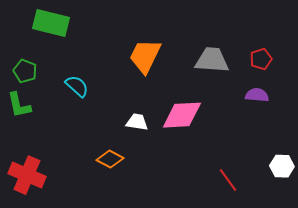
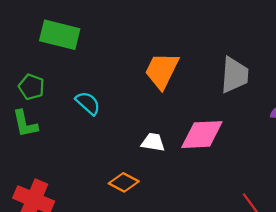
gray trapezoid: (212, 60) -> (234, 75), turned 90

